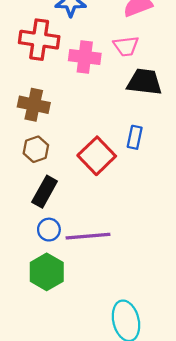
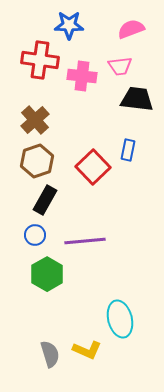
brown cross: (34, 105) -> (35, 120), turned 36
brown hexagon: (36, 149) -> (37, 161), size x1.4
blue circle: (49, 230) -> (35, 235), moved

